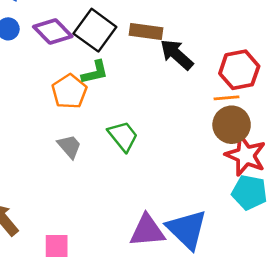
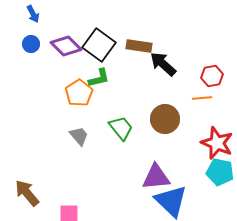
red hexagon: (239, 70) -> (212, 76), size x0.7
brown circle: (232, 125) -> (165, 119), moved
purple triangle: (147, 231) -> (156, 177), moved

